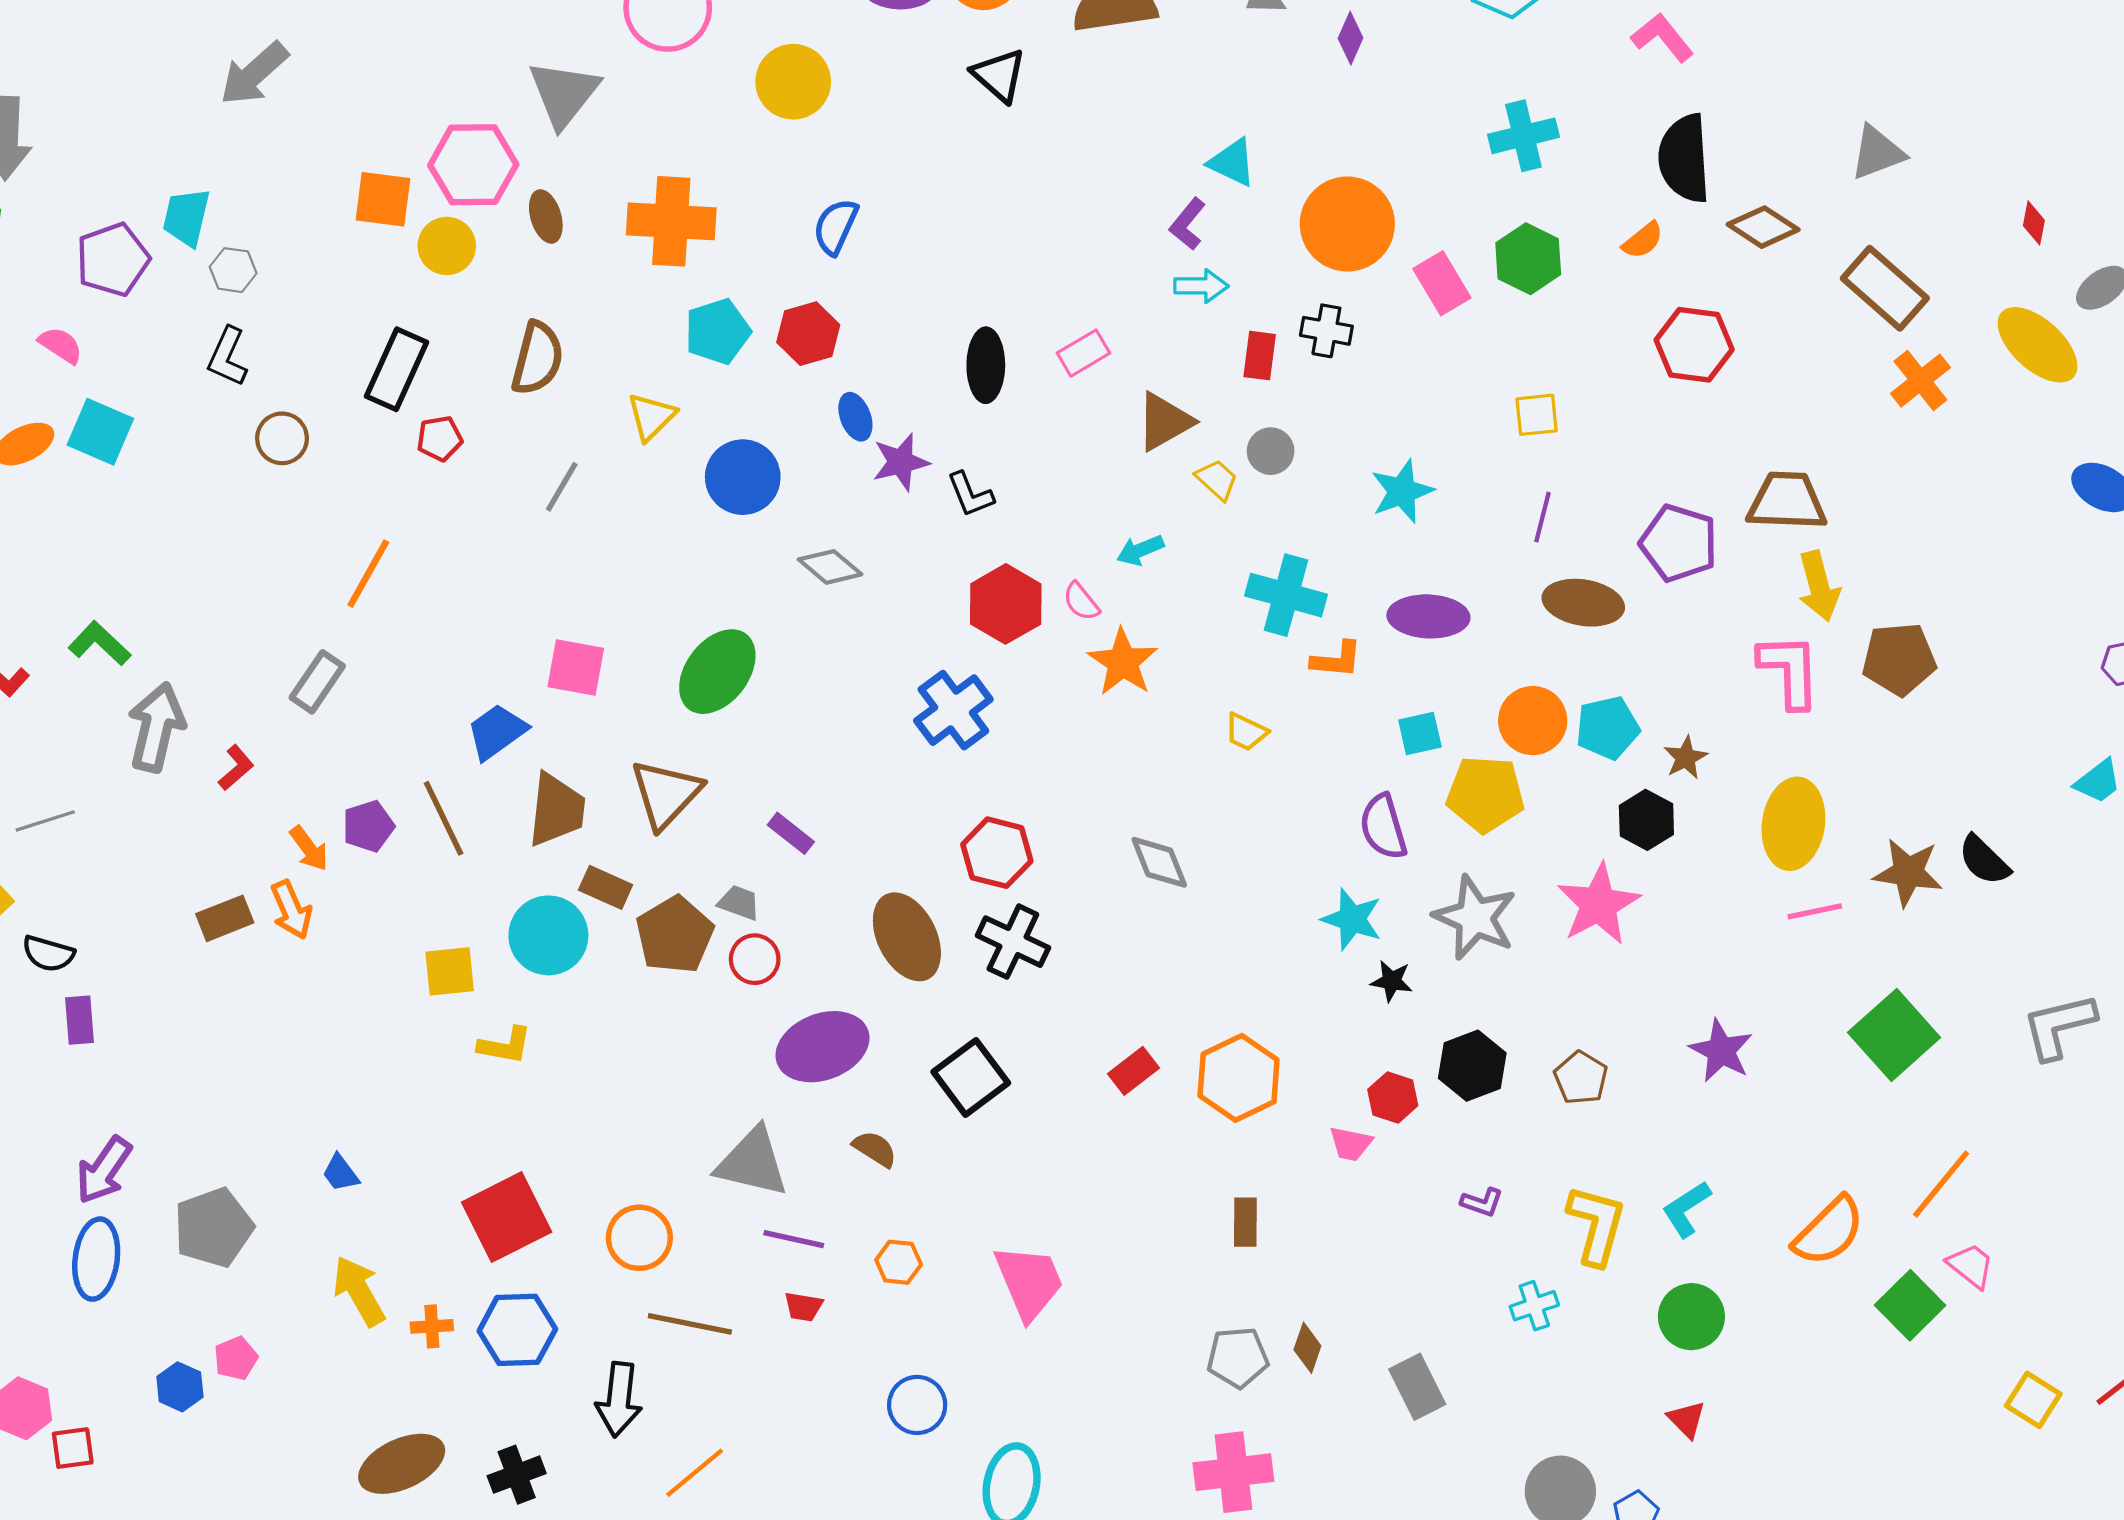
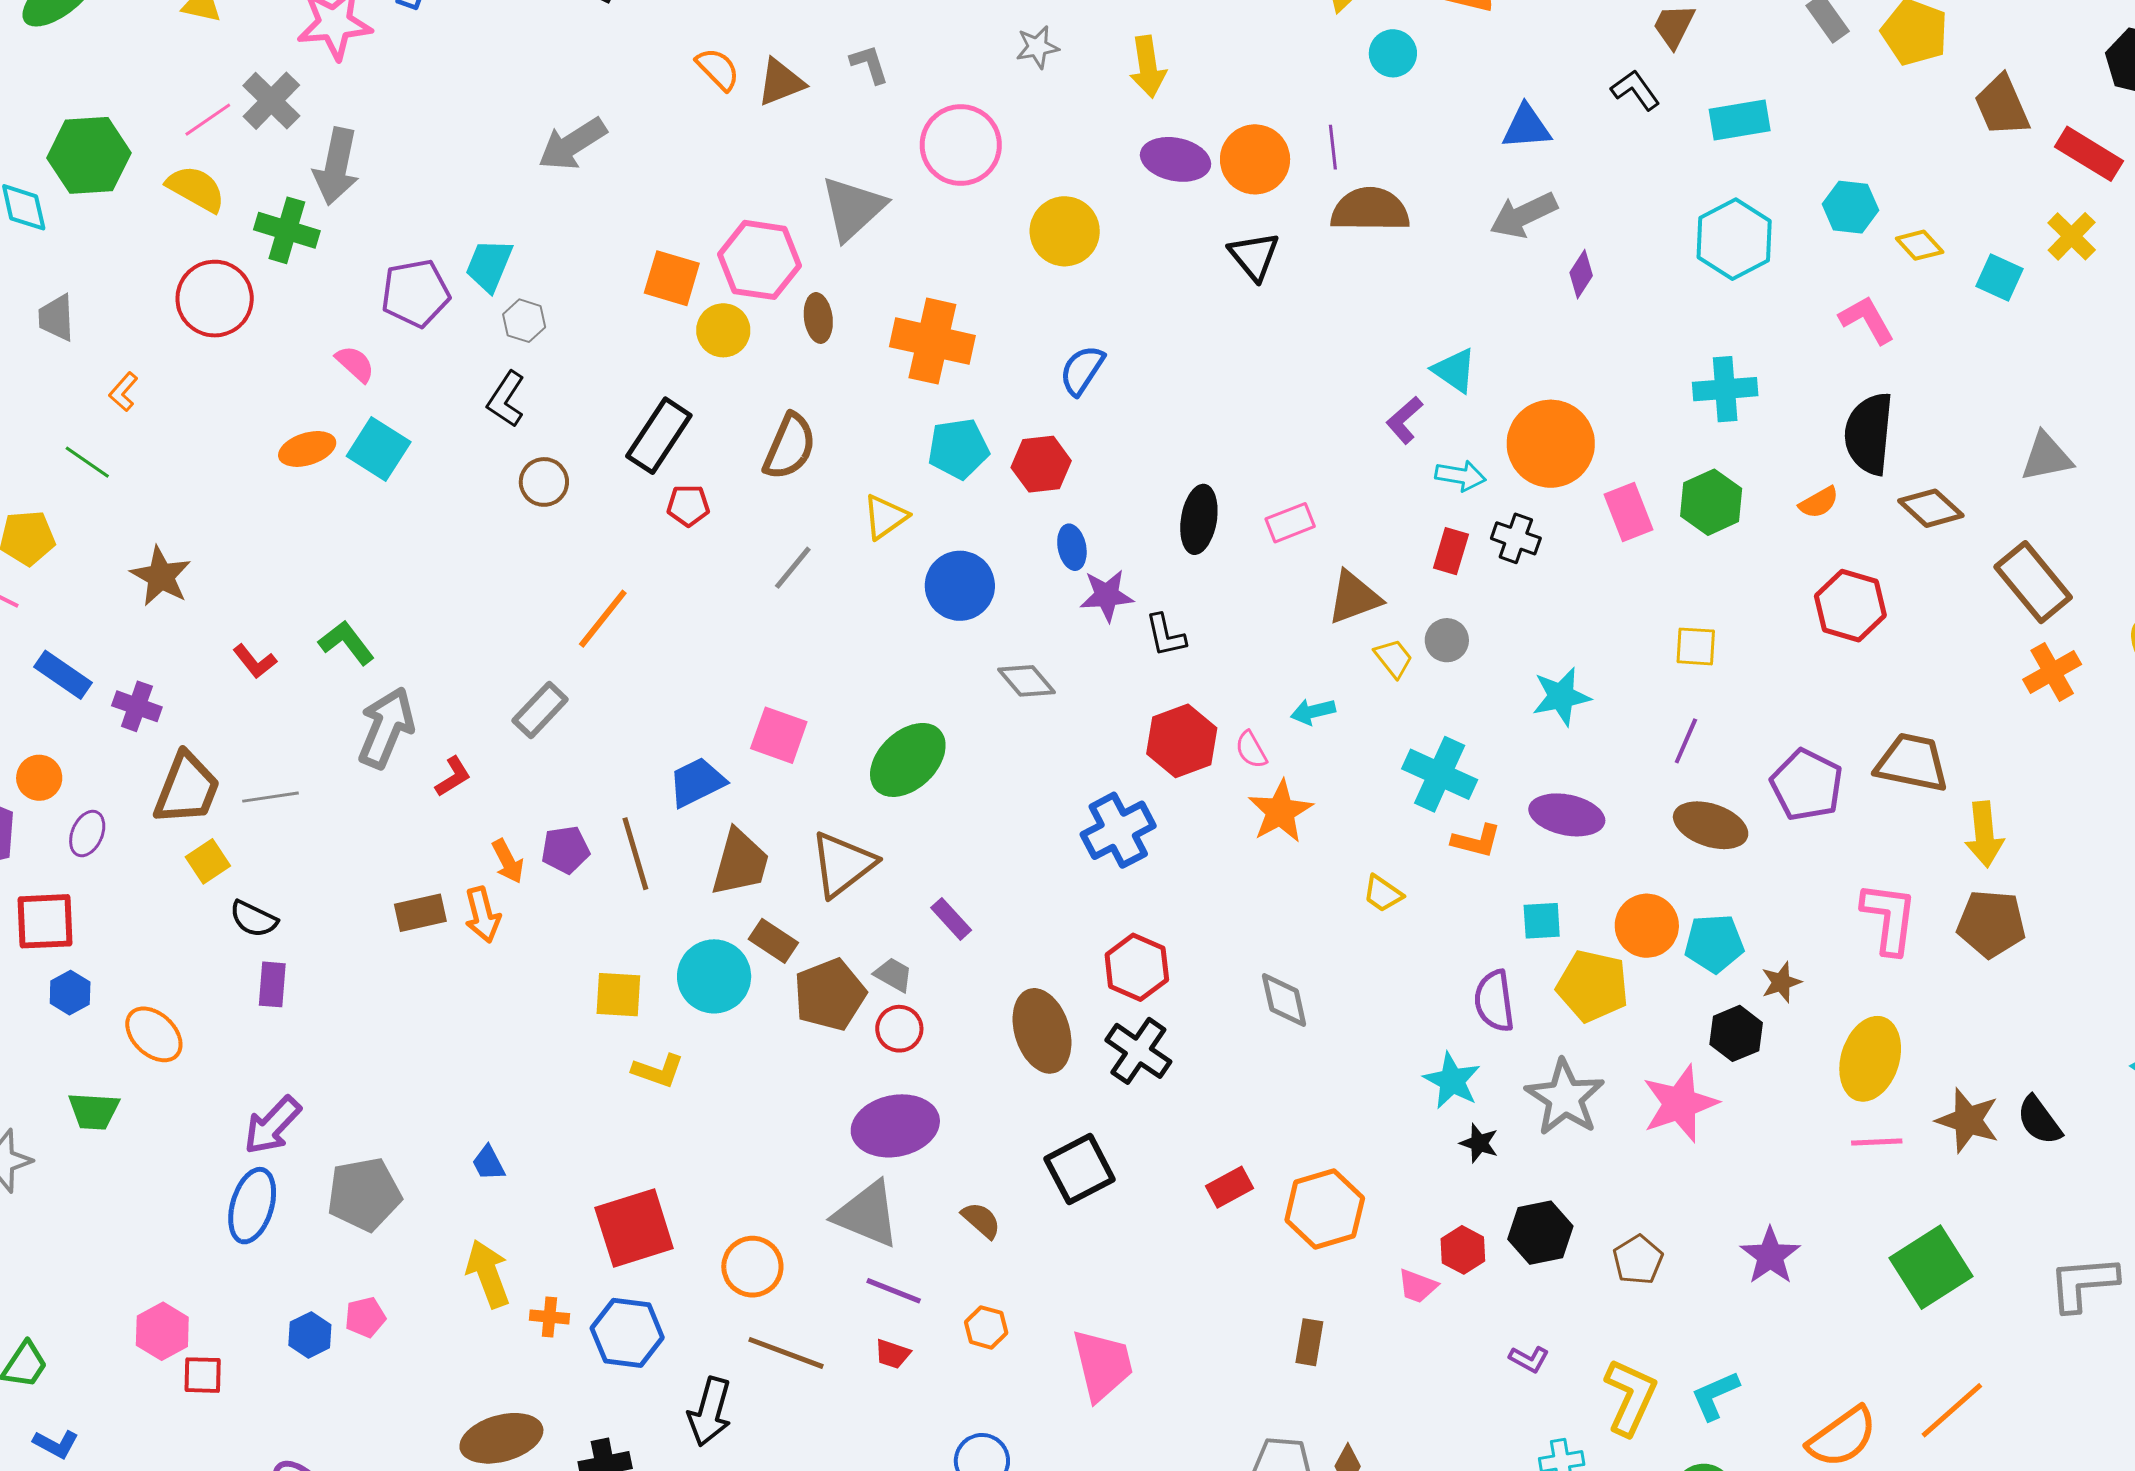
cyan arrow: (1201, 286) -> (1461, 476), moved
yellow arrow: (1819, 586) -> (1984, 834), moved
purple ellipse: (822, 1047) -> (895, 1126), moved

